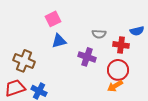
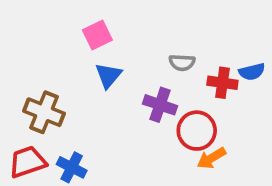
blue semicircle: (137, 31) -> (252, 72), moved
blue triangle: (59, 41) -> (108, 75), turned -35
red circle: (118, 70) -> (197, 131), moved

